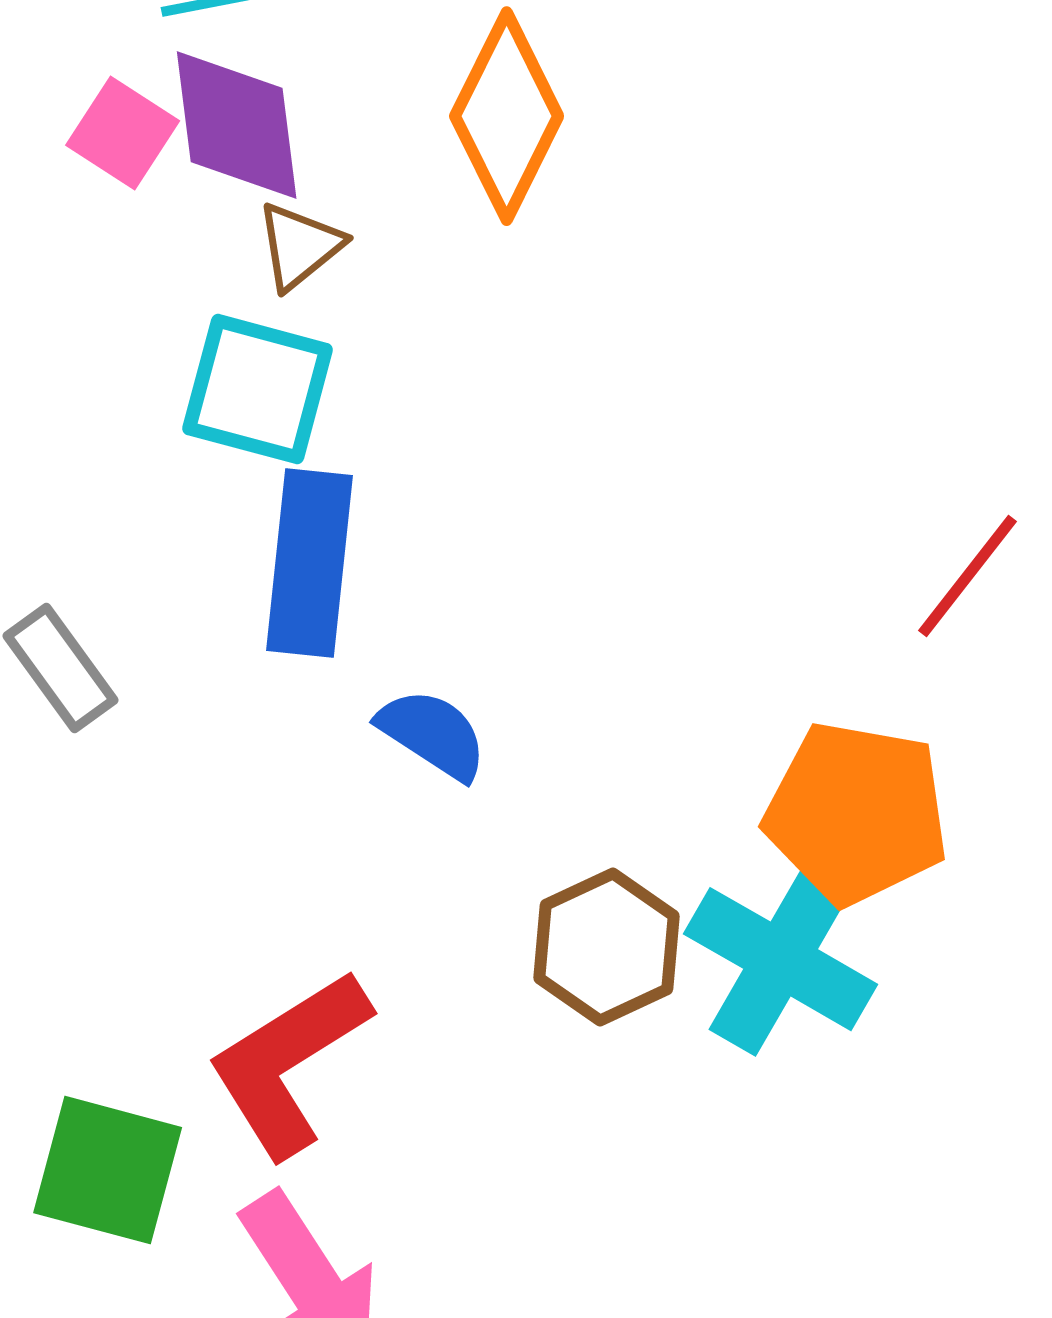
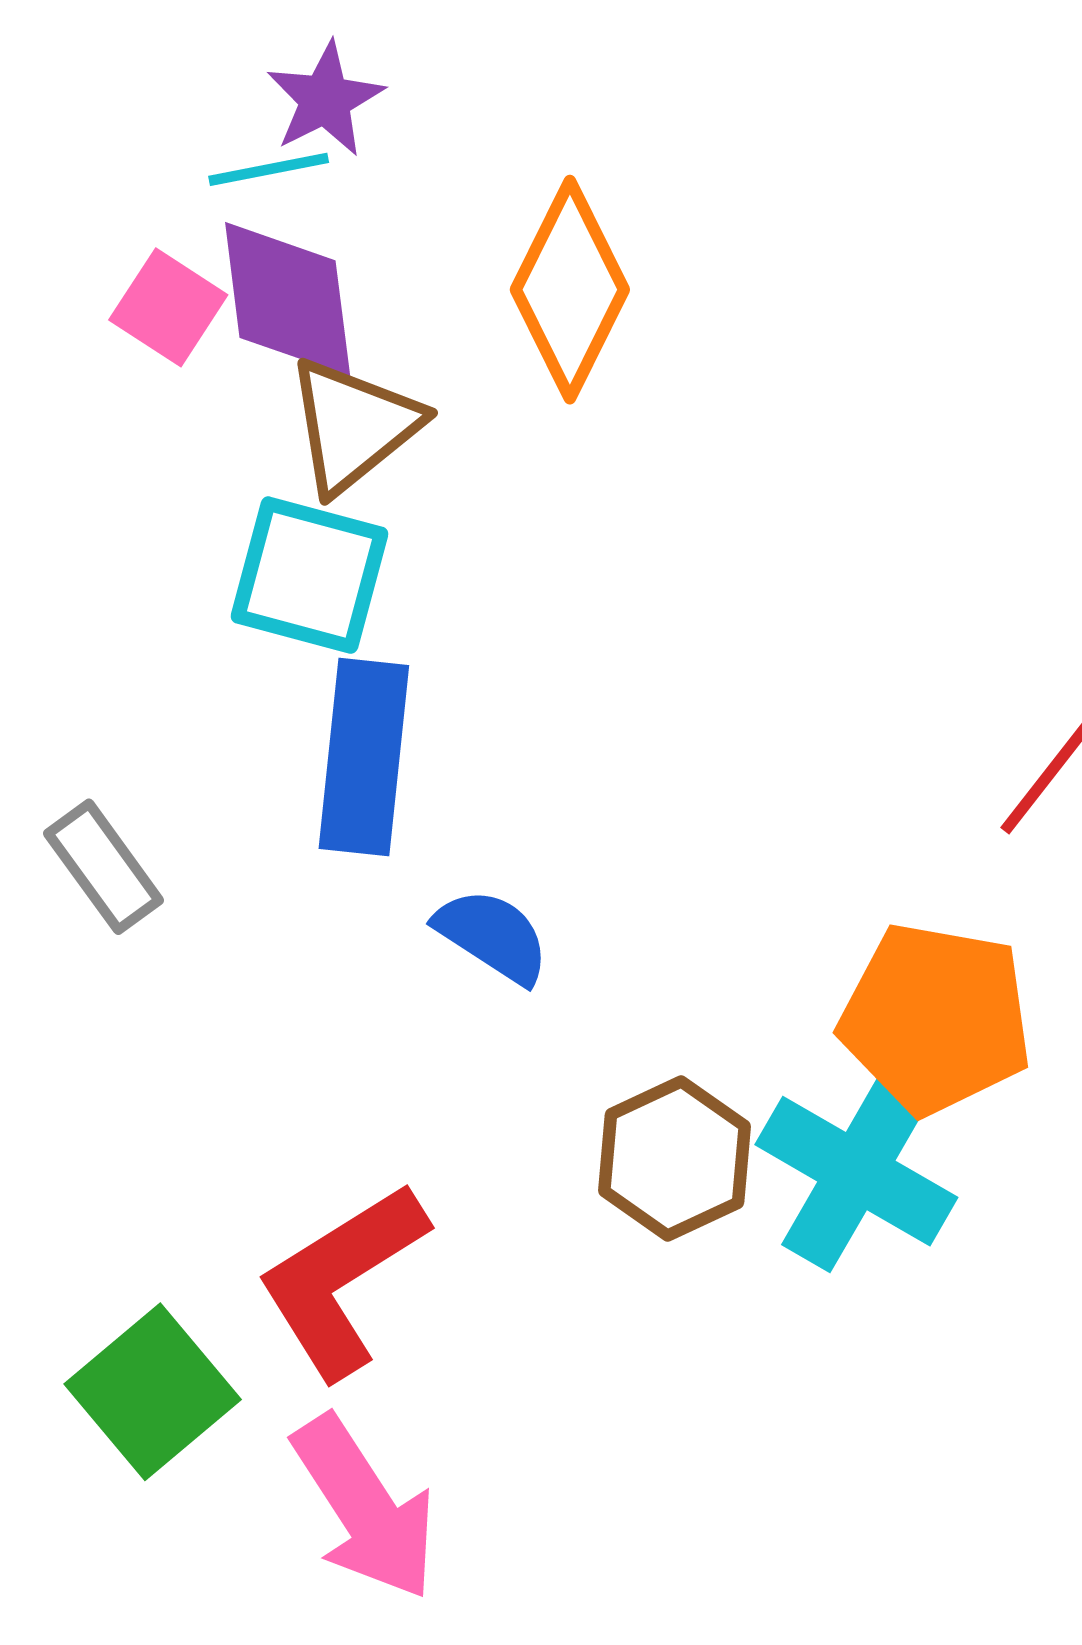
brown triangle: (300, 246) -> (353, 426), size x1.5
green square: (108, 1170) -> (153, 1392), turned 35

